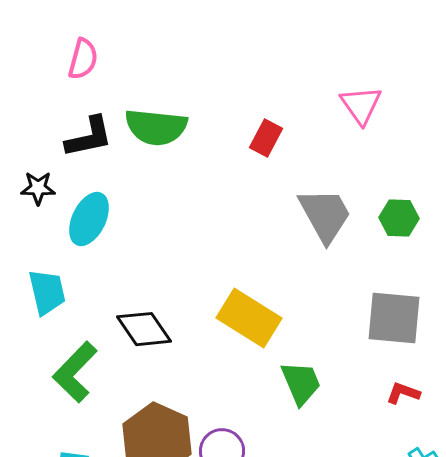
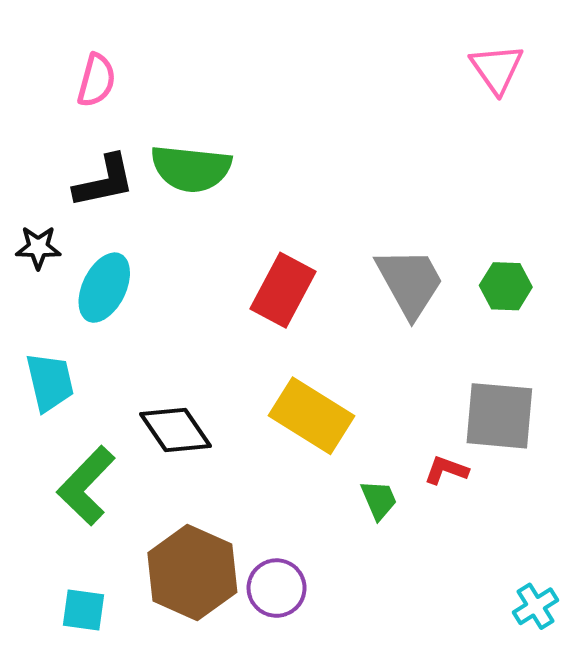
pink triangle: (361, 105) -> (497, 69), moved
red rectangle: (266, 138) -> (283, 290), moved, size x1.5
green trapezoid: (301, 383) -> (379, 500), size x0.7
red L-shape: (403, 393) -> (446, 470), moved

